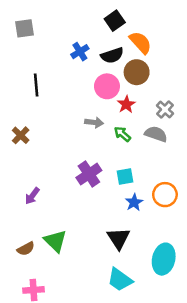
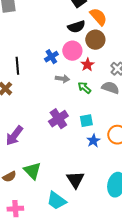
blue cross: (80, 52) -> (51, 57), moved
black line: (36, 85) -> (17, 66), moved
purple arrow: (32, 196) -> (14, 136), size x1.5
black triangle: (119, 238) -> (75, 180), moved
cyan trapezoid: (120, 280) -> (56, 201), moved

